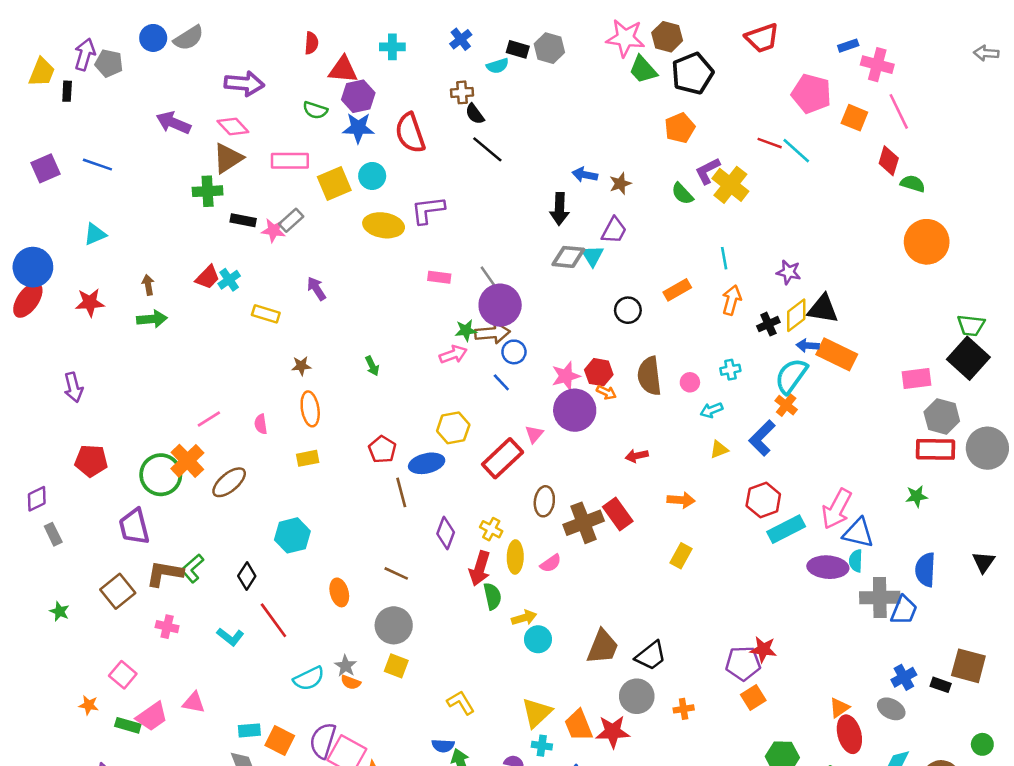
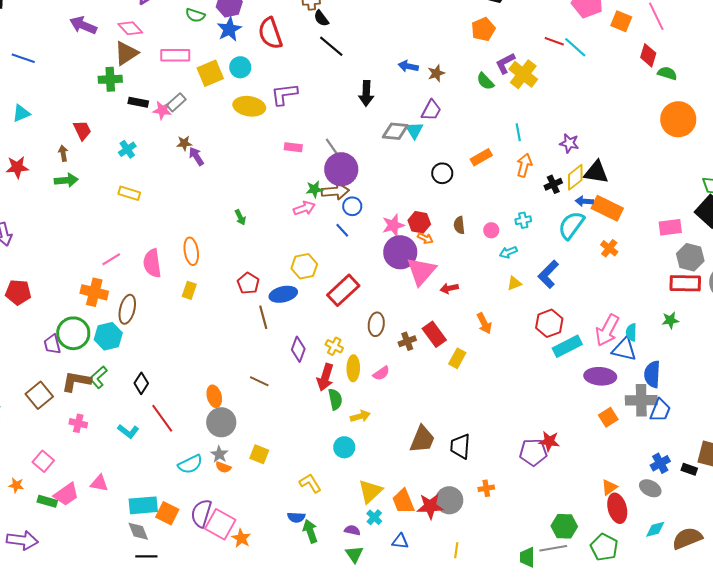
blue star: (358, 128) -> (229, 29), turned -30
black arrow: (560, 209) -> (366, 93), moved
red trapezoid: (208, 277) -> (82, 130), moved, turned -70
yellow rectangle: (266, 314) -> (129, 193), moved
brown star: (301, 366) -> (184, 143), moved
brown semicircle: (649, 376) -> (459, 225), size x0.6
orange cross: (786, 405) -> (609, 248), moved
pink semicircle: (261, 424) -> (152, 263), size x1.8
pink triangle: (534, 434) -> (421, 271), moved, size x2.0
yellow rectangle: (308, 458) -> (189, 290), turned -60
orange cross: (187, 461) -> (94, 292), turned -32
green circle: (161, 475) -> (73, 333), moved
brown ellipse: (229, 482) -> (127, 309), turned -36
orange arrow: (681, 500) -> (484, 323), turned 60
brown cross: (584, 523) -> (407, 341), size x0.6
purple trapezoid: (134, 527) -> (52, 344), size x0.7
cyan hexagon: (292, 535) -> (108, 336), moved
yellow rectangle: (681, 556) -> (457, 358), moved
cyan semicircle: (856, 561) -> (631, 332), moved
blue semicircle: (925, 570) -> (652, 374), moved
gray circle: (394, 625) -> (221, 422), moved
cyan circle: (538, 639) -> (344, 447), moved
black trapezoid: (651, 656) -> (460, 446), turned 132
gray circle: (637, 696) -> (449, 500), moved
orange square: (753, 698) -> (608, 417), moved
cyan rectangle: (249, 730) -> (143, 505), size x1.6
cyan cross: (542, 746) -> (374, 517), turned 35

